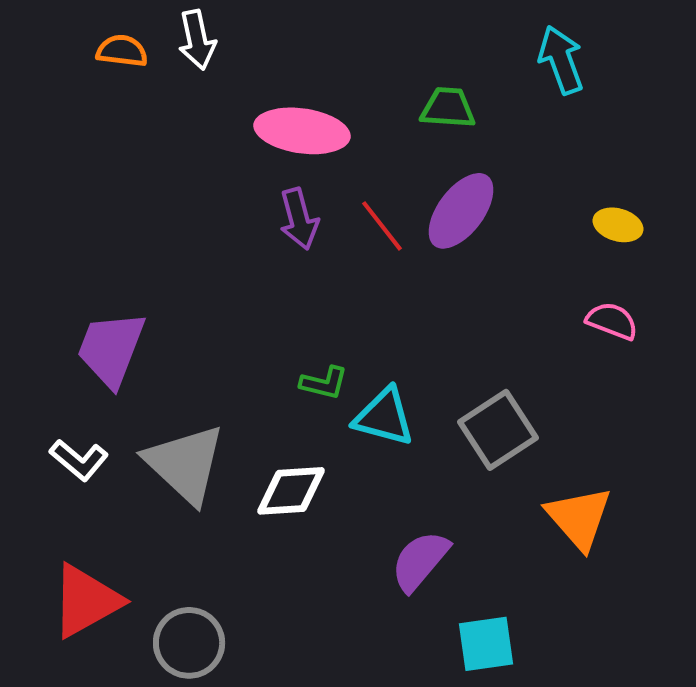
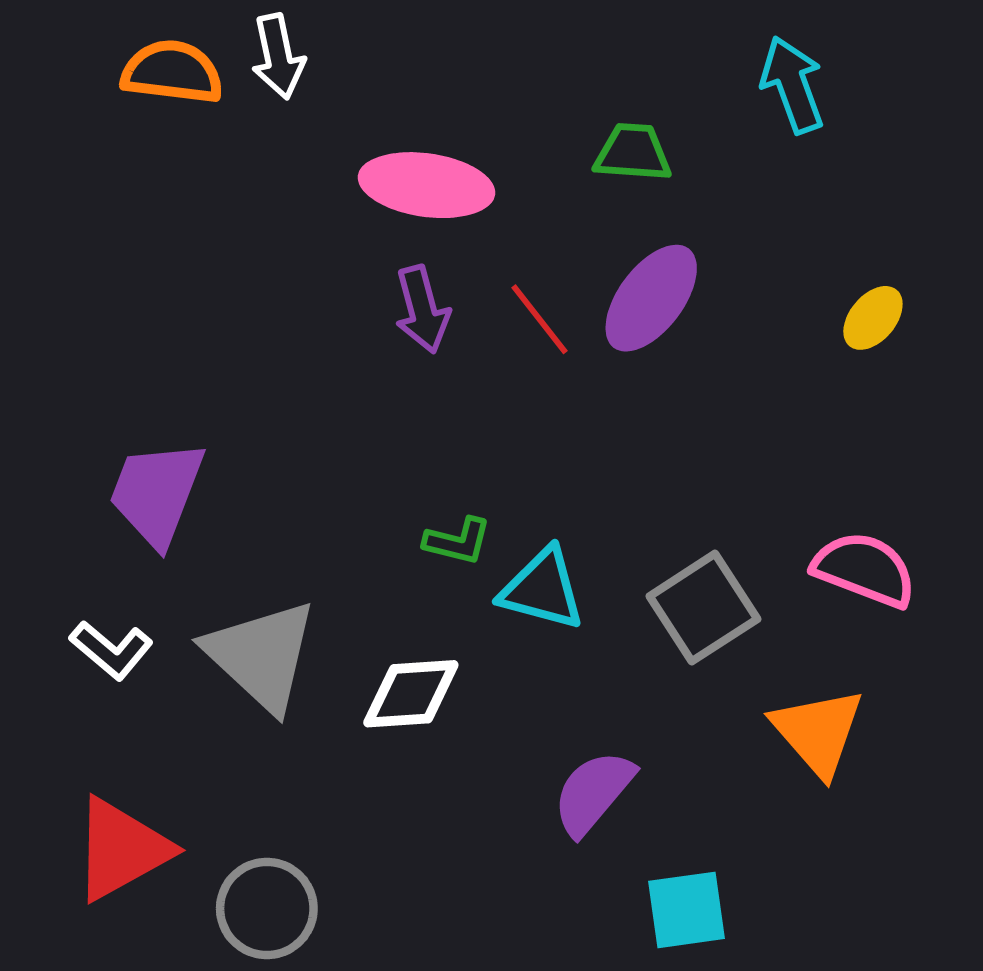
orange semicircle: (122, 51) -> (172, 72), size x1.4
yellow ellipse: (618, 225) -> (873, 318), turned -66
pink semicircle: (612, 321) -> (865, 569), moved, size x1.4

